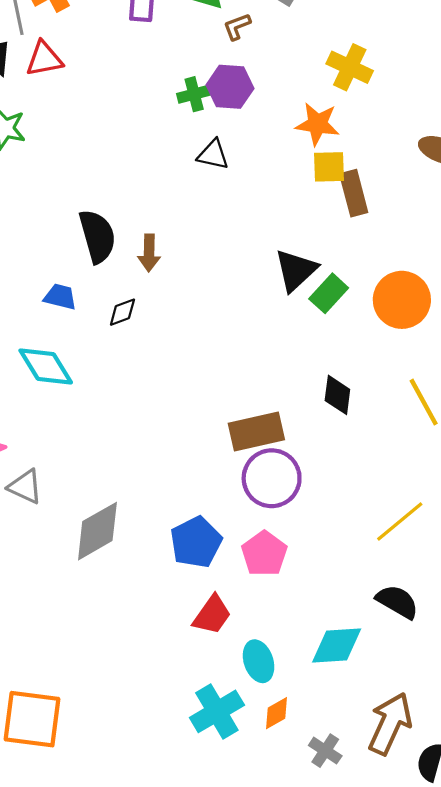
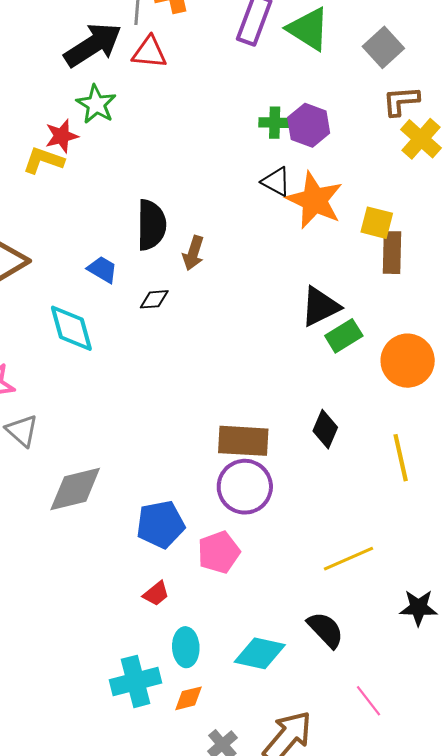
brown L-shape: (237, 27) -> (401, 101), moved, size x1.4
orange star: (317, 124) -> (315, 200), moved, size x1.4
red trapezoid: (212, 615) -> (156, 594), size x0.7

